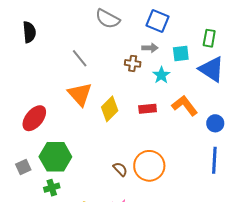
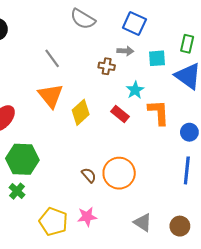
cyan star: (161, 75) -> (135, 90), moved
orange L-shape: (185, 106) -> (159, 112), turned 32
red rectangle: (148, 109) -> (120, 114), turned 42
green cross: (52, 188) -> (17, 191), turned -35

